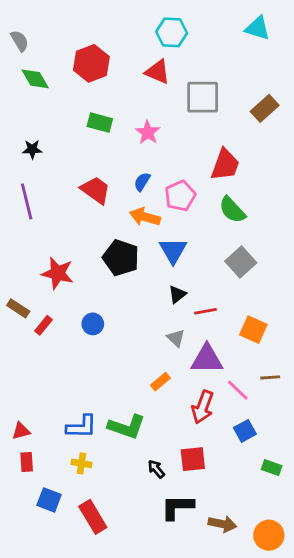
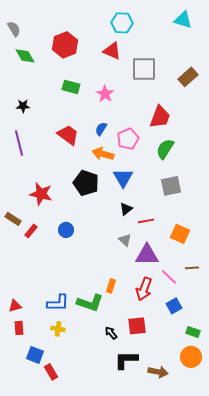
green semicircle: (232, 210) -> (165, 149), turned 75
gray square: (241, 262) -> (171, 186), turned 30
orange rectangle: (160, 382) -> (111, 286), moved, turned -32
red rectangle: (93, 517) -> (51, 372), moved, size x0.7
orange circle: (269, 535) -> (191, 357), moved

